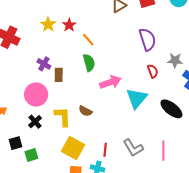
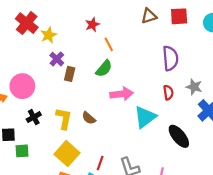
yellow star: (48, 24) -> (49, 35), moved
green semicircle: (89, 63) -> (104, 69), turned 42
pink circle: (36, 95) -> (22, 86), moved

